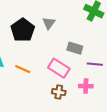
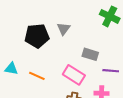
black pentagon: (23, 30) -> (37, 36), turned 30

